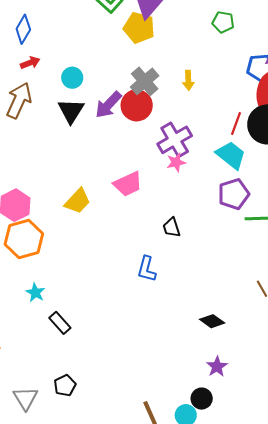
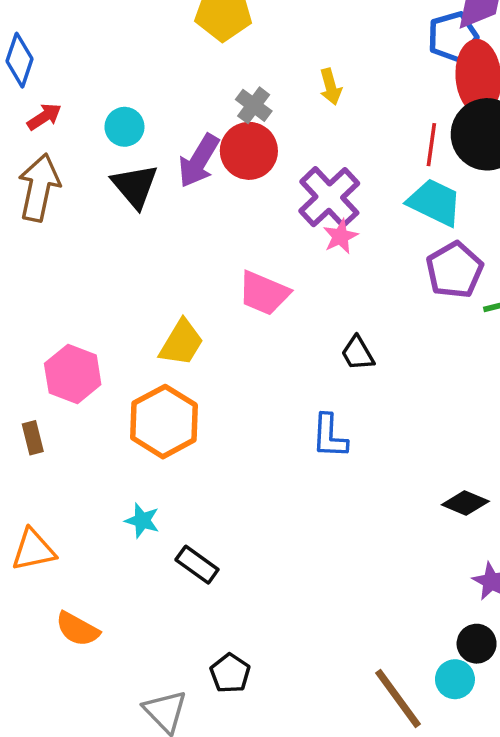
gray cross: (145, 81) -> (254, 105), size x0.7
pink trapezoid: (128, 184) -> (264, 293), turned 60
orange hexagon: (24, 239) -> (164, 422), moved

